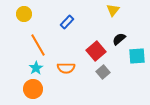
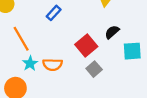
cyan star: (36, 68) -> (30, 63), moved

